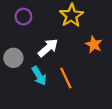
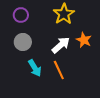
white arrow: (48, 48) -> (61, 45), moved
gray circle: (13, 58) -> (23, 42), moved

